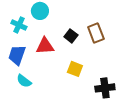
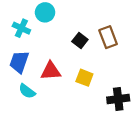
red triangle: (45, 46) -> (51, 71), moved

